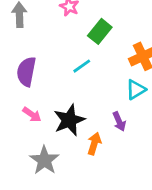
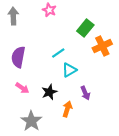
green rectangle: (100, 31) -> (85, 28), moved
cyan triangle: (136, 90) -> (69, 70), moved
black star: (69, 120) -> (49, 92), size x0.7

